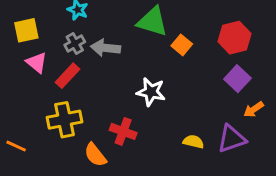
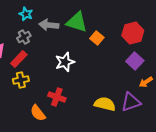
gray arrow: (106, 48) -> (49, 25), moved
white star: (151, 92) -> (65, 62), moved, turned -30
yellow cross: (64, 120) -> (21, 80), moved, size x0.7
yellow semicircle: (193, 142) -> (105, 104), size x1.5

